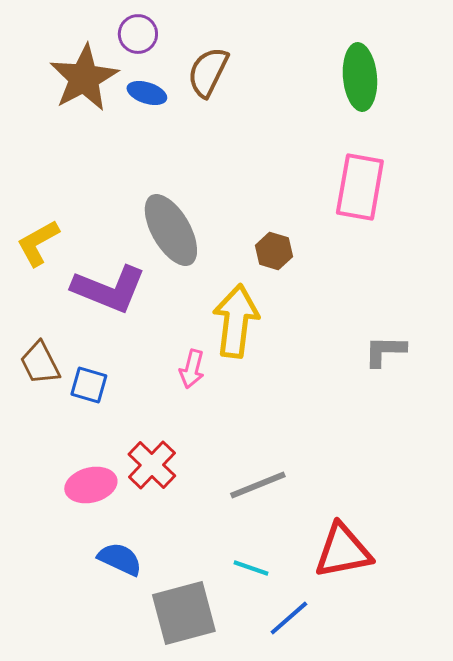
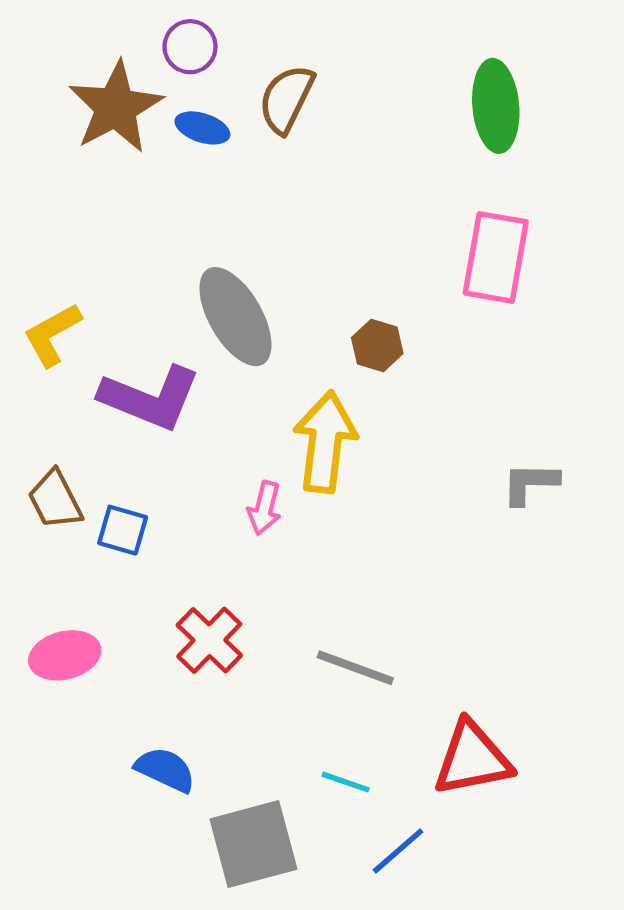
pink ellipse: (91, 485) -> (65, 655), moved
gray line: (258, 485) -> (355, 668), turned 42

